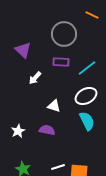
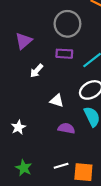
purple triangle: (23, 50) -> (24, 41), turned 36
purple semicircle: (47, 130) -> (66, 128), moved

